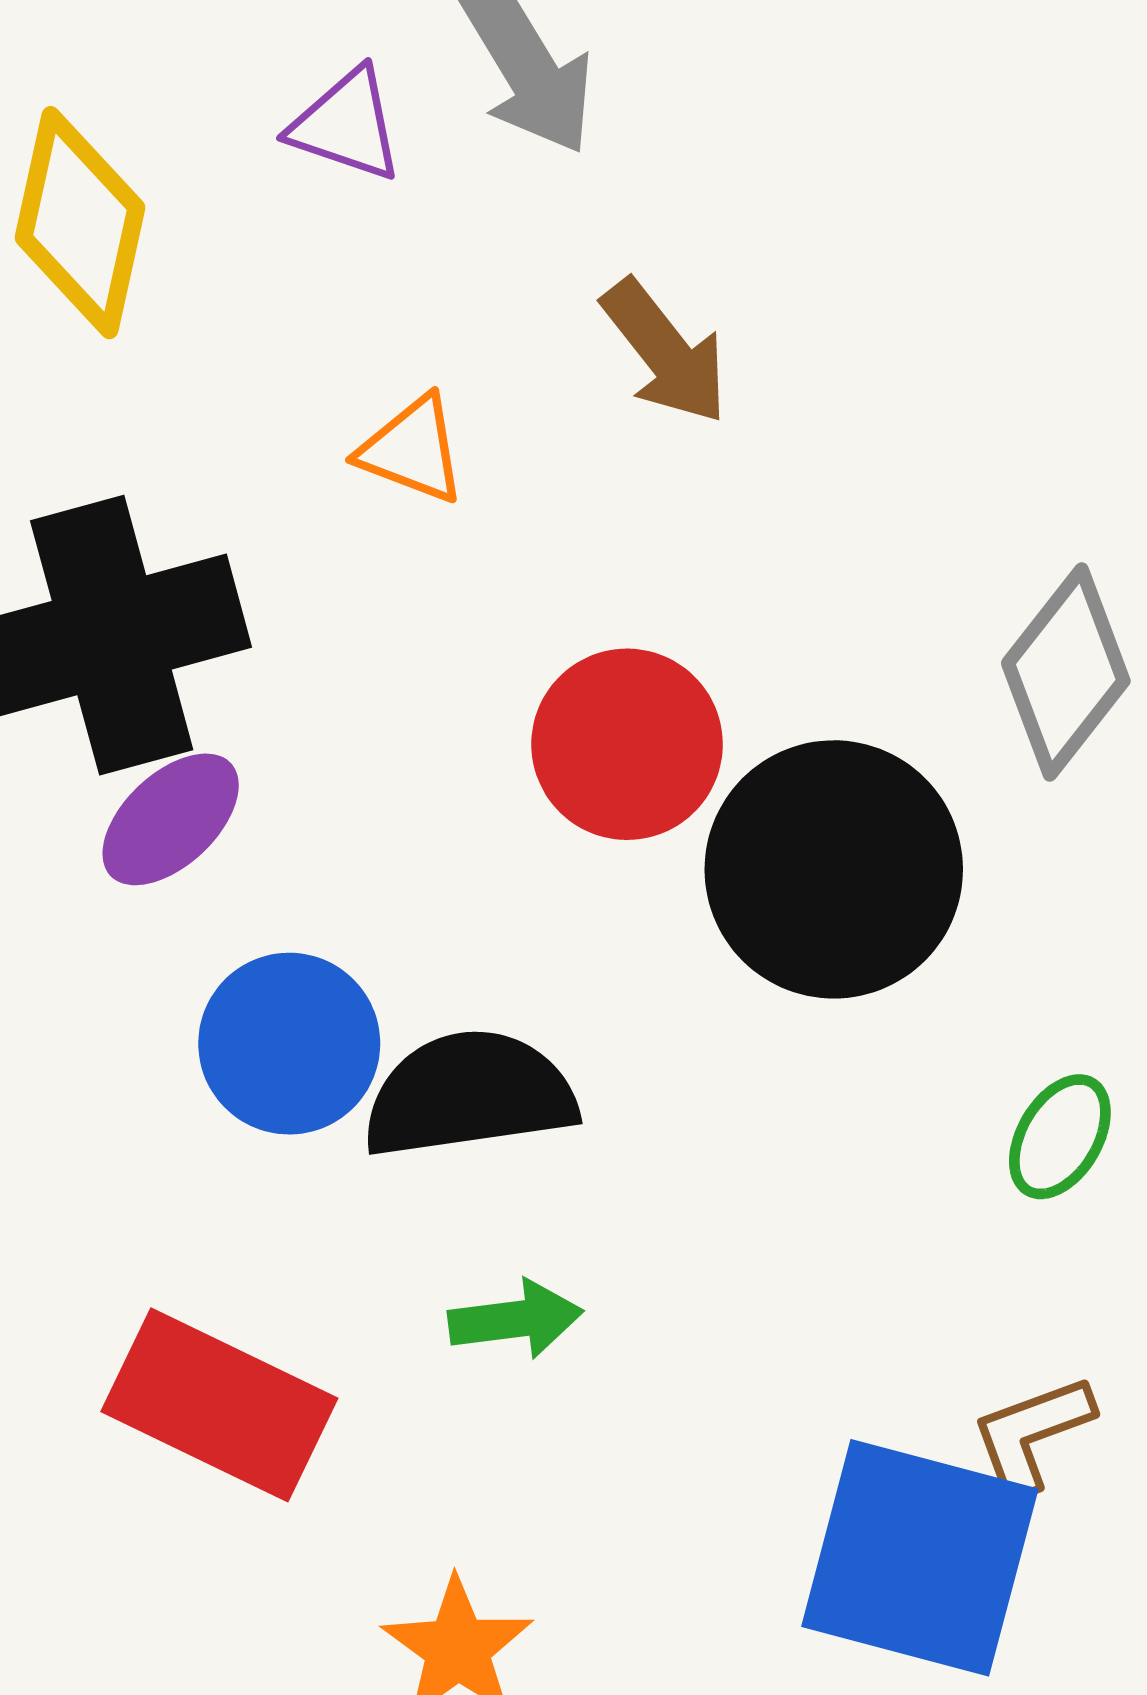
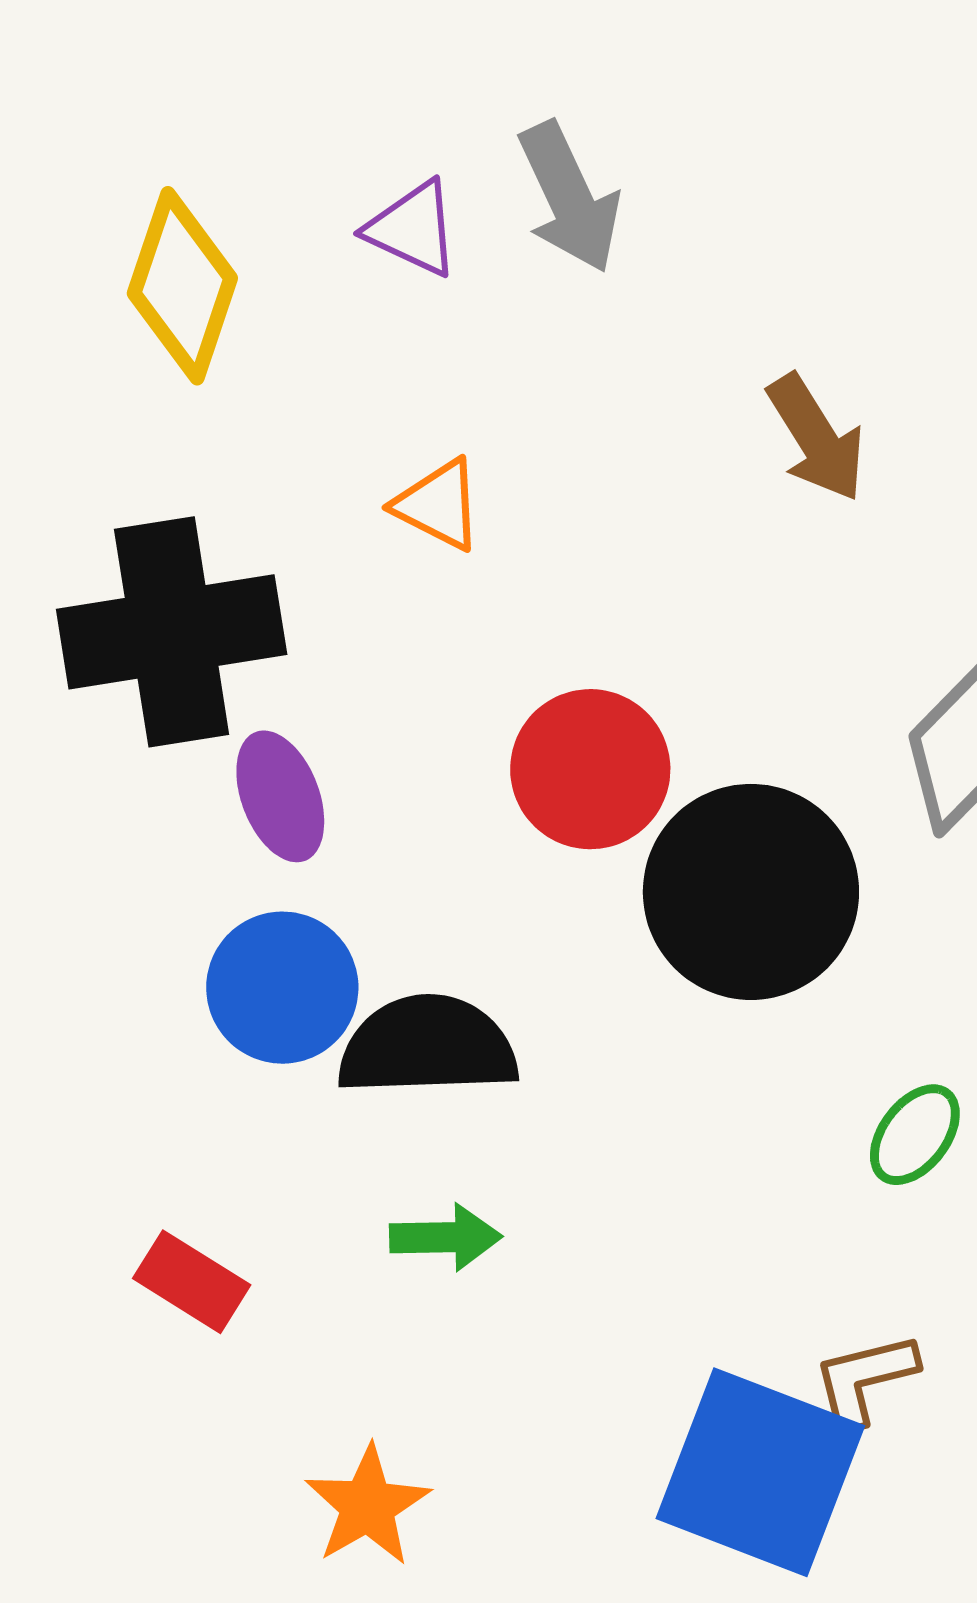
brown arrow: (665, 352) -> (816, 438), moved
purple ellipse: (171, 819) -> (280, 796), moved, turned -74
red rectangle: (219, 1405) -> (192, 1282), size x0.6

